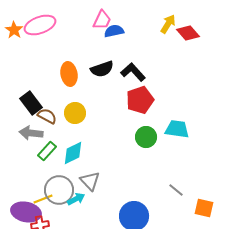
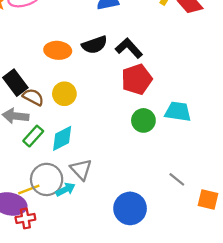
orange ellipse: (69, 74) -> (58, 50), turned -75

